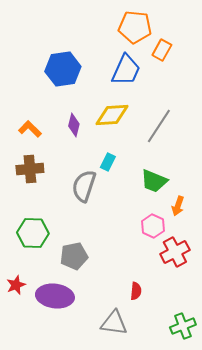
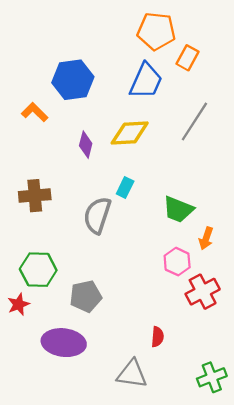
gray line: (159, 126) -> (194, 121), moved
orange L-shape: (30, 129) -> (35, 112), moved
red star: (16, 285) -> (19, 304), moved

